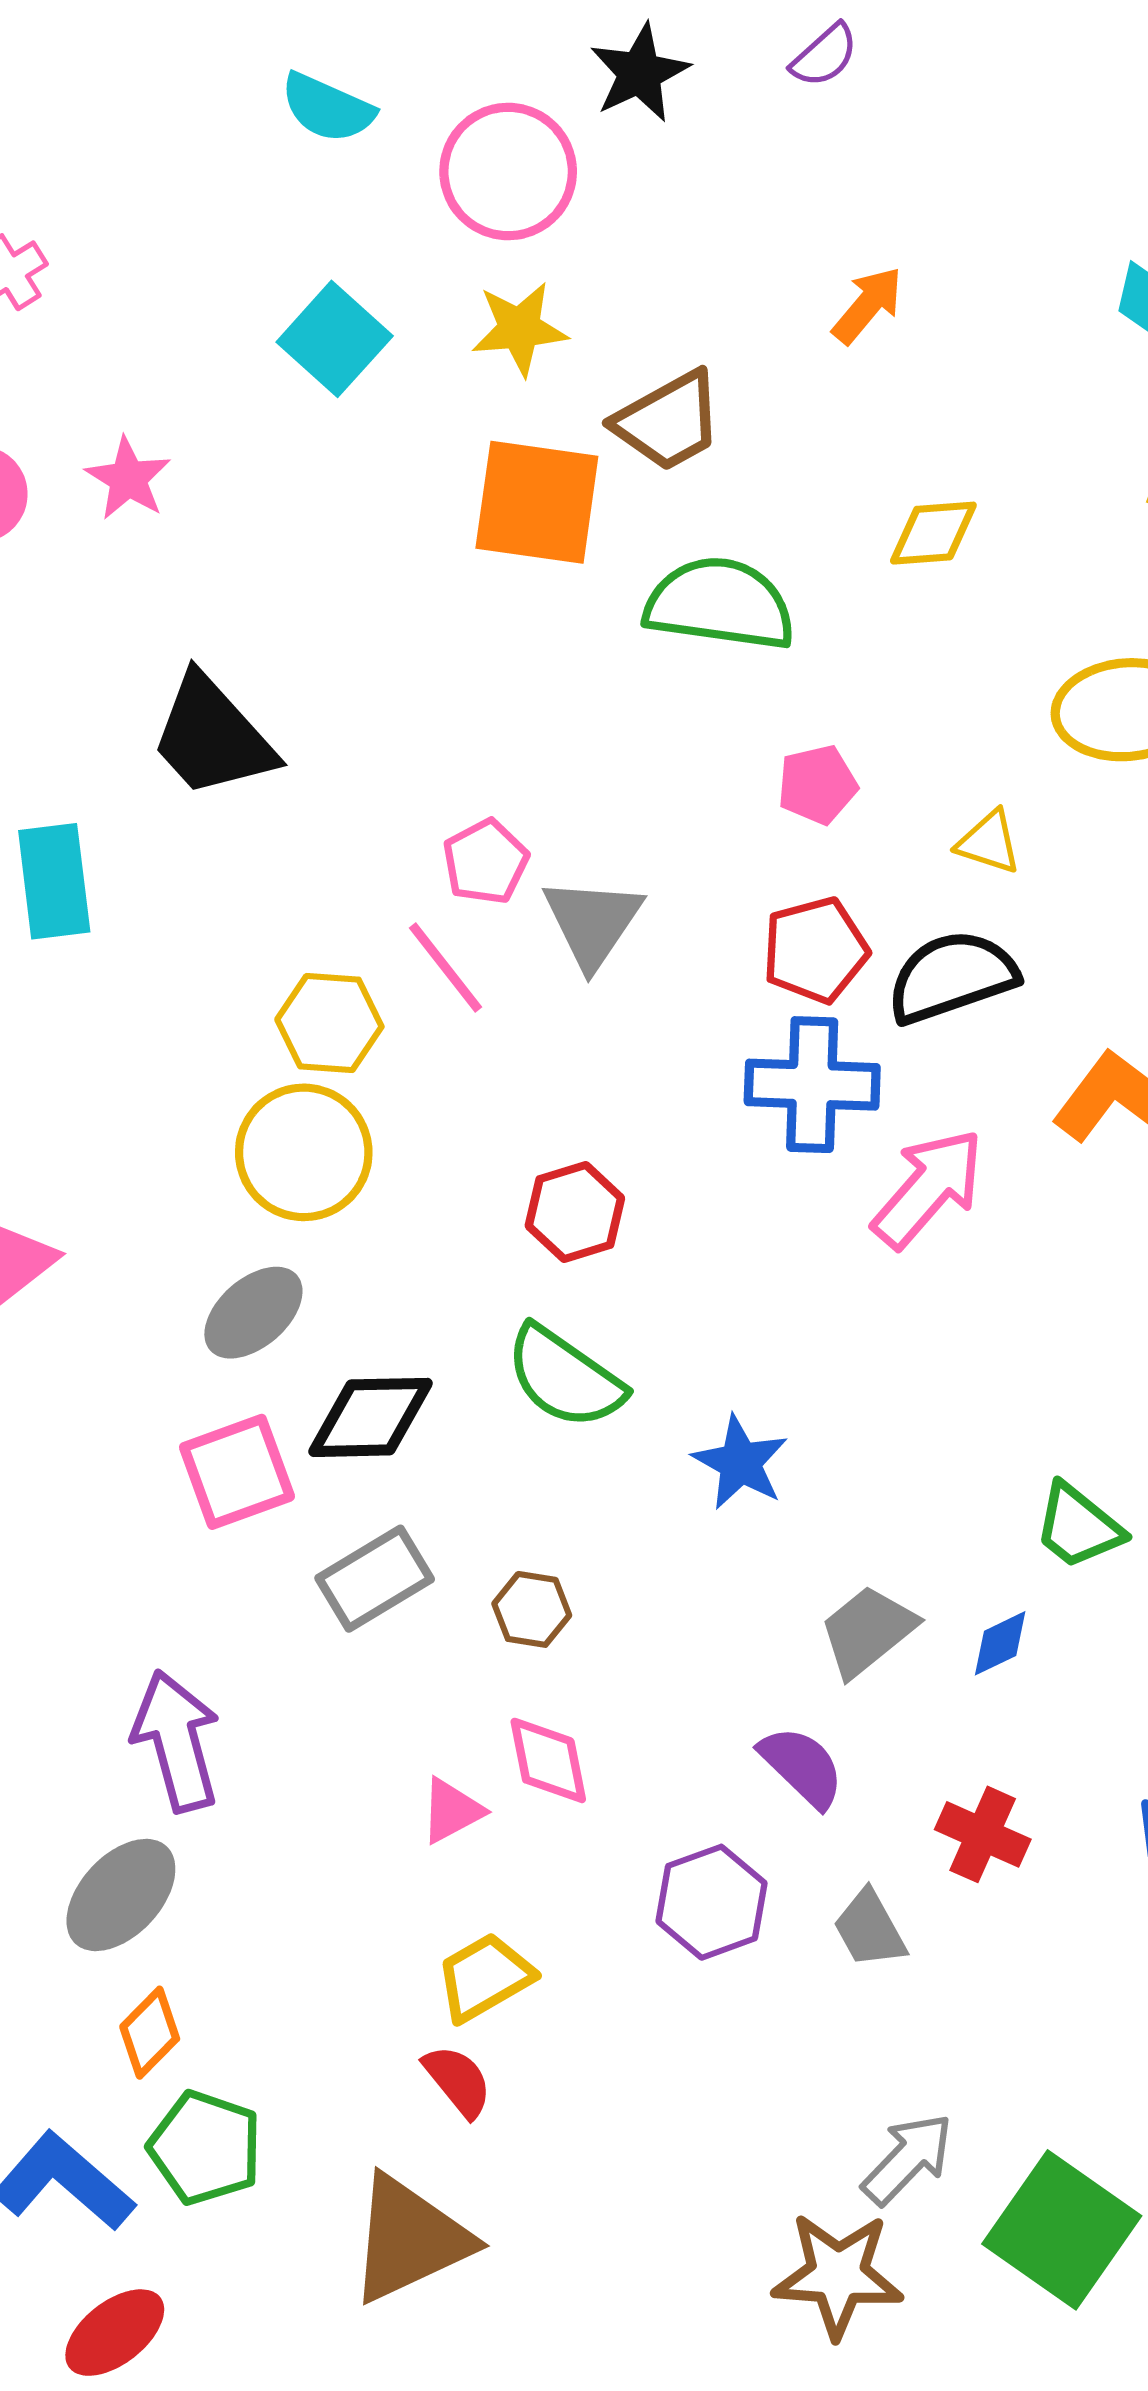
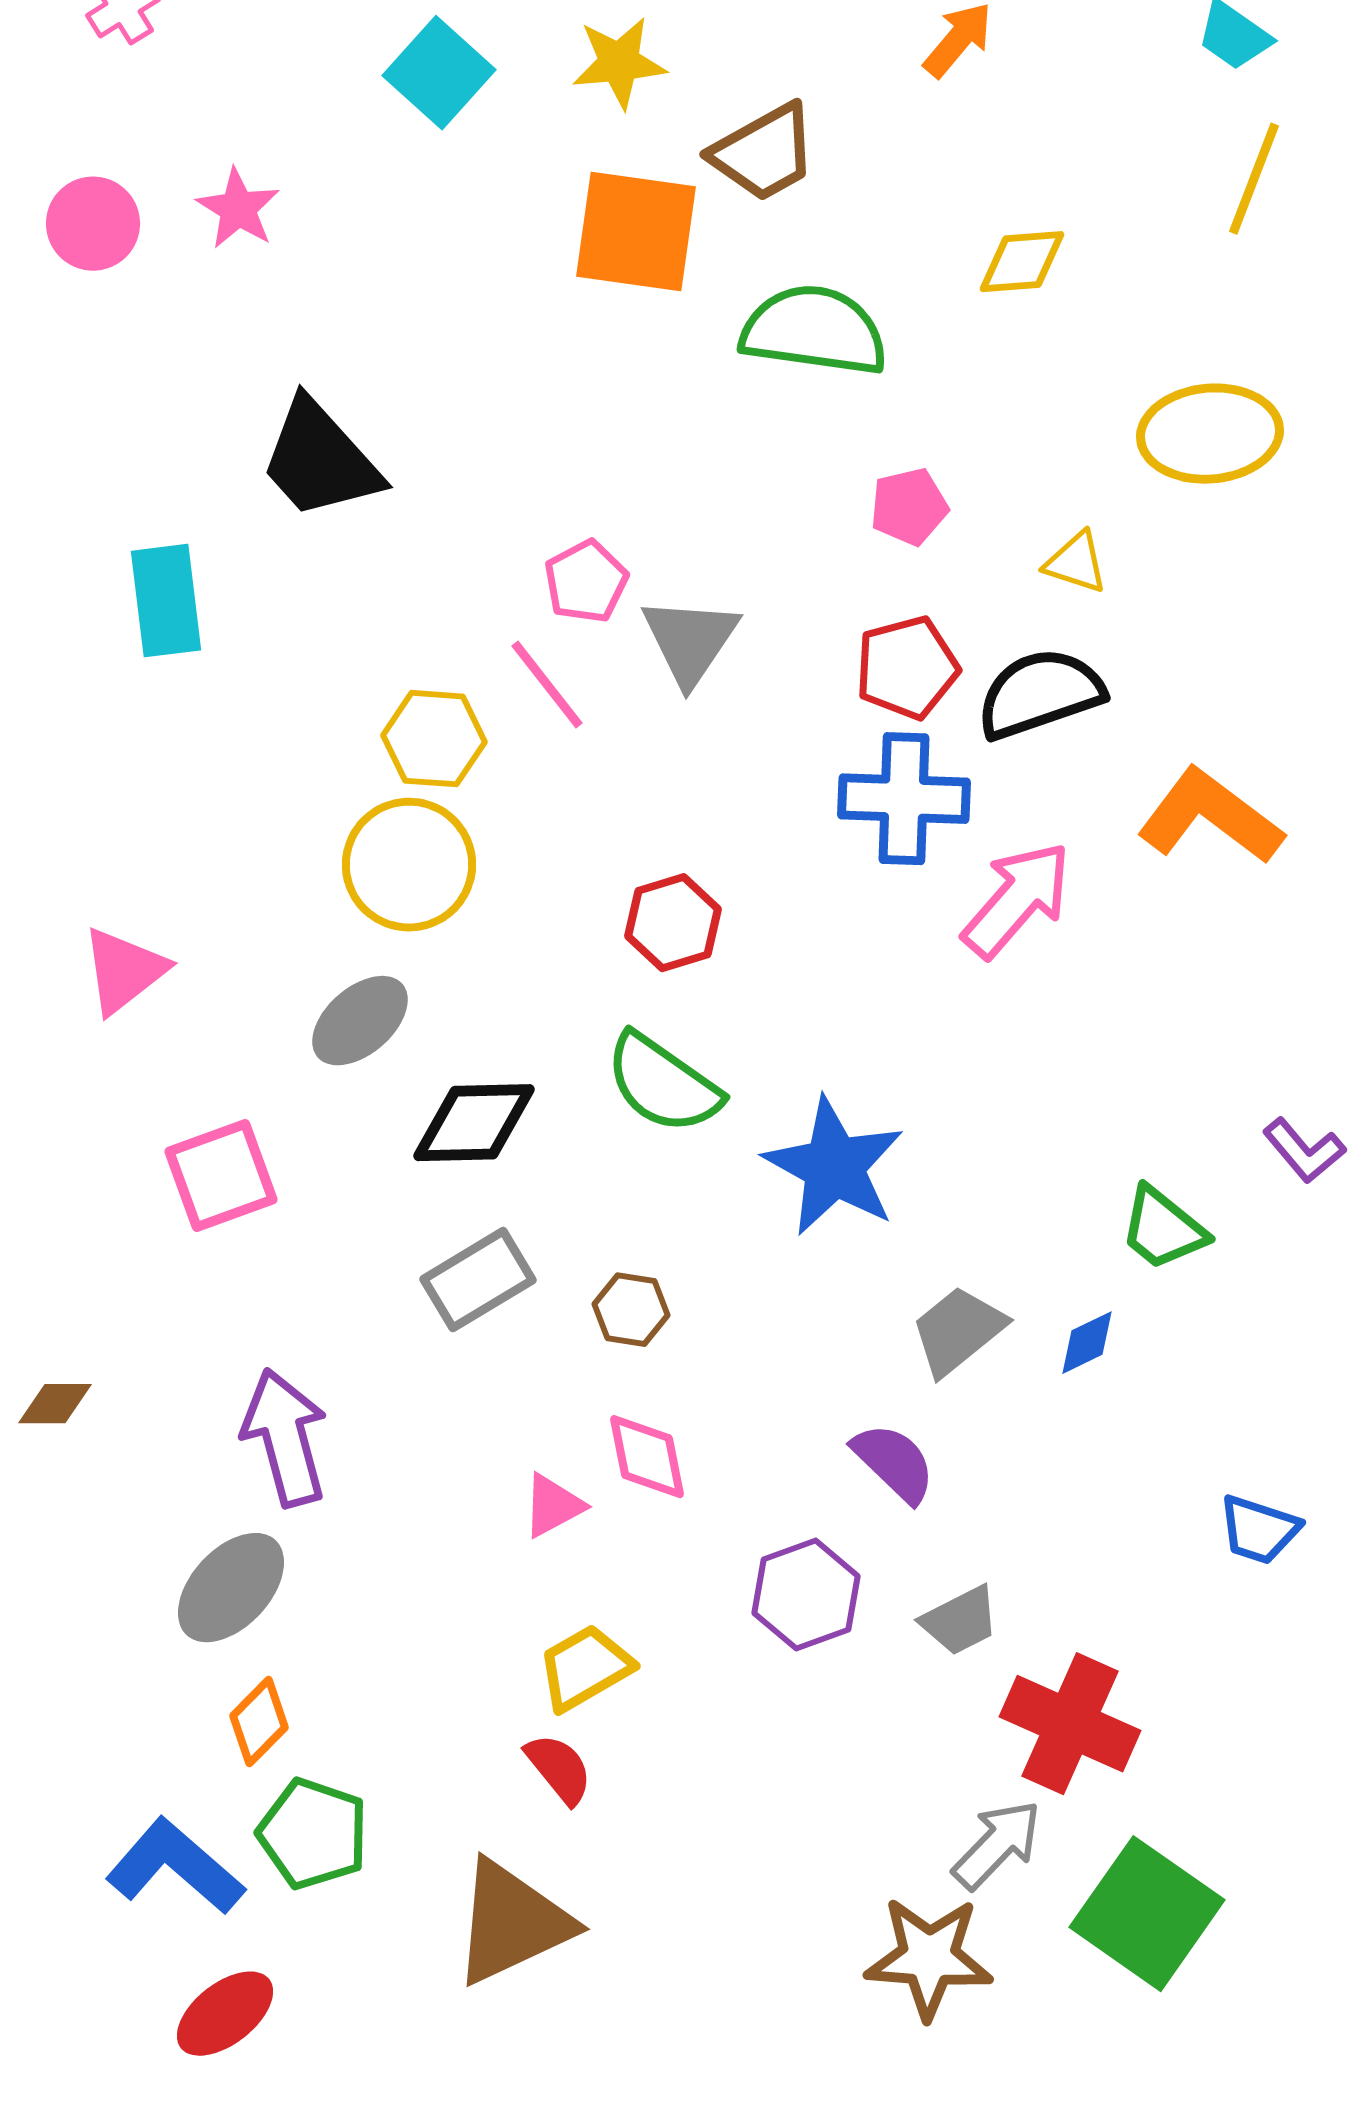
blue star: (740, 1463) -> (834, 1167), size x1.5
pink square: (237, 1472) -> (221, 1176), moved
red cross: (983, 1834) -> (1070, 1724), moved, size x1.5
gray trapezoid: (870, 1929) -> (960, 1621), turned -88

